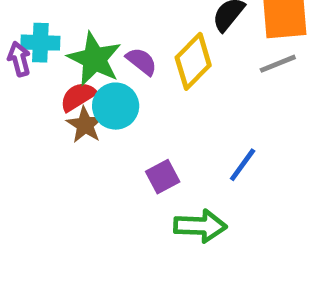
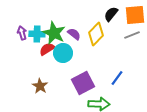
cyan cross: (40, 43) -> (37, 34), moved
brown star: (85, 125) -> (40, 86), moved
purple square: (163, 177) -> (83, 83), size x1.6

